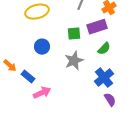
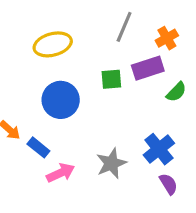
blue circle: (42, 47) -> (61, 100), size x1.5
green semicircle: (104, 49) -> (176, 92), moved
gray star: (74, 61) -> (111, 163), moved

